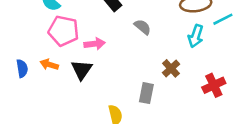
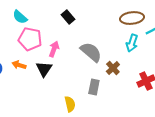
gray semicircle: (143, 27) -> (91, 52), moved, size x1.6
pink arrow: (95, 44) -> (54, 49), turned -63

